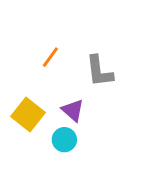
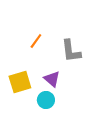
yellow square: (28, 114) -> (20, 82), turned 35

